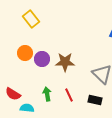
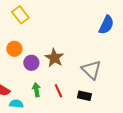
purple circle: (42, 59) -> (31, 63), moved
brown star: (65, 62) -> (54, 58), turned 30

